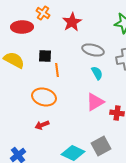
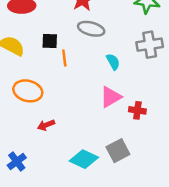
gray ellipse: (93, 50) -> (91, 29), moved
orange ellipse: (44, 97) -> (28, 91), moved

